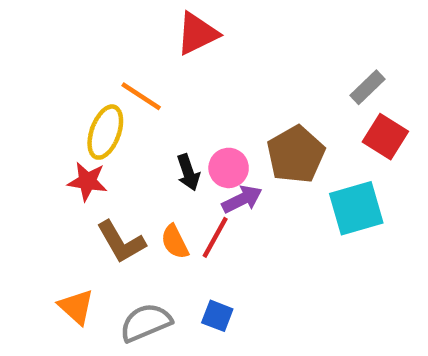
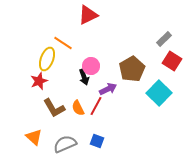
pink circle: (229, 168) -> (91, 66), moved
red star: (87, 181) -> (39, 81), turned -30
cyan square: (356, 208) -> (159, 93), turned -30

